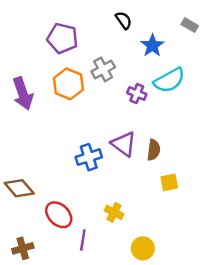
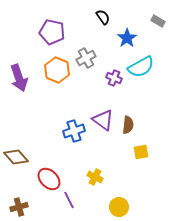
purple line: (83, 240) -> (69, 200), turned -36

